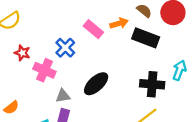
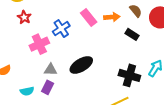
black rectangle: (146, 38) -> (132, 34), size x0.6
red star: (22, 53) -> (24, 17), moved
pink cross: (44, 70) -> (39, 44), turned 30

